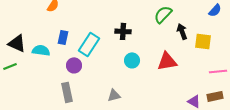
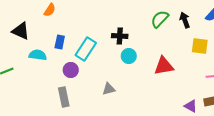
black arrow: (182, 31) -> (185, 20), moved
black triangle: (17, 43) -> (21, 31), moved
cyan circle: (132, 60) -> (129, 56), moved
gray triangle: (114, 95) -> (109, 89), moved

